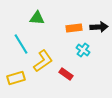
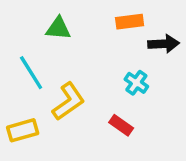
orange rectangle: (74, 28) -> (130, 22), moved
red rectangle: (66, 74) -> (121, 125), moved

